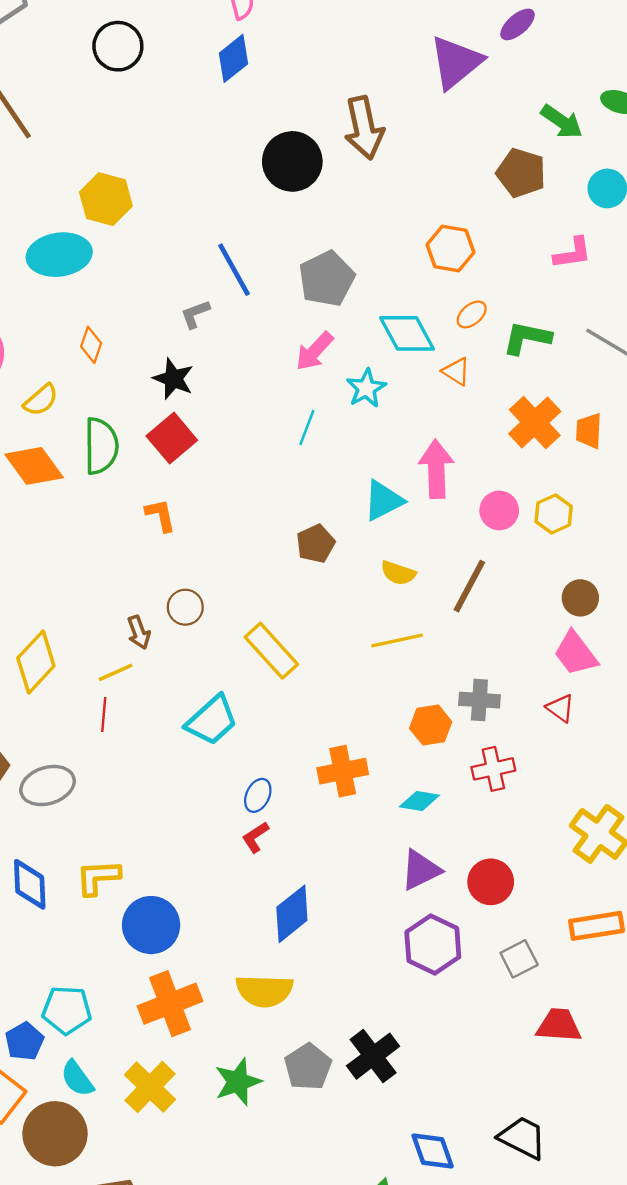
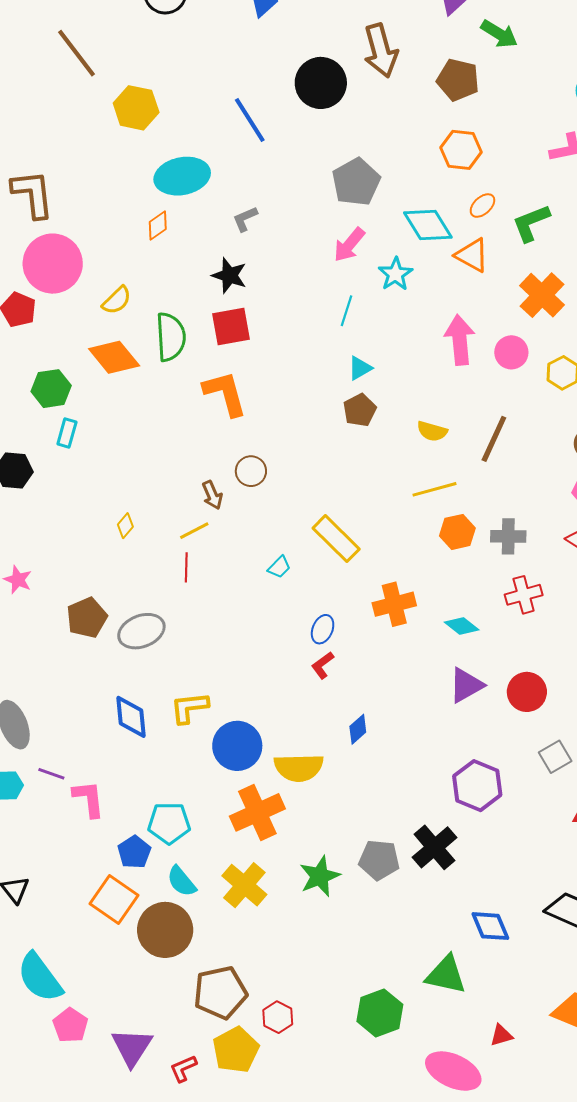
green arrow: (562, 122) -> (499, 34), moved
brown pentagon: (521, 173) -> (458, 80), moved
yellow hexagon: (106, 199) -> (136, 108), moved
cyan ellipse: (59, 255) -> (182, 176), moved
blue line: (234, 270) -> (250, 120), moved
green L-shape: (527, 338) -> (531, 223), turned -30
orange diamond: (91, 345) -> (158, 225), moved, turned 40
orange triangle: (456, 371) -> (472, 255), size x1.4
red square: (172, 438) -> (231, 327), turned 33
cyan triangle: (383, 501) -> (360, 368), moved, size x0.7
pink circle: (499, 510) -> (511, 352), moved
orange L-shape: (161, 515) -> (225, 393), size x1.6
yellow rectangle: (271, 651) -> (336, 539), moved
yellow diamond: (36, 662) -> (125, 526), size x0.5
cyan trapezoid: (212, 720) -> (279, 567), size x0.5
orange hexagon: (431, 725) -> (457, 532), moved
cyan diamond: (419, 801) -> (462, 626), turned 32
blue diamond: (292, 914) -> (358, 729), size x0.6
purple hexagon: (433, 945) -> (477, 786), moved
yellow semicircle: (264, 991) -> (299, 768), moved
gray pentagon: (308, 1067) -> (379, 860), turned -30

